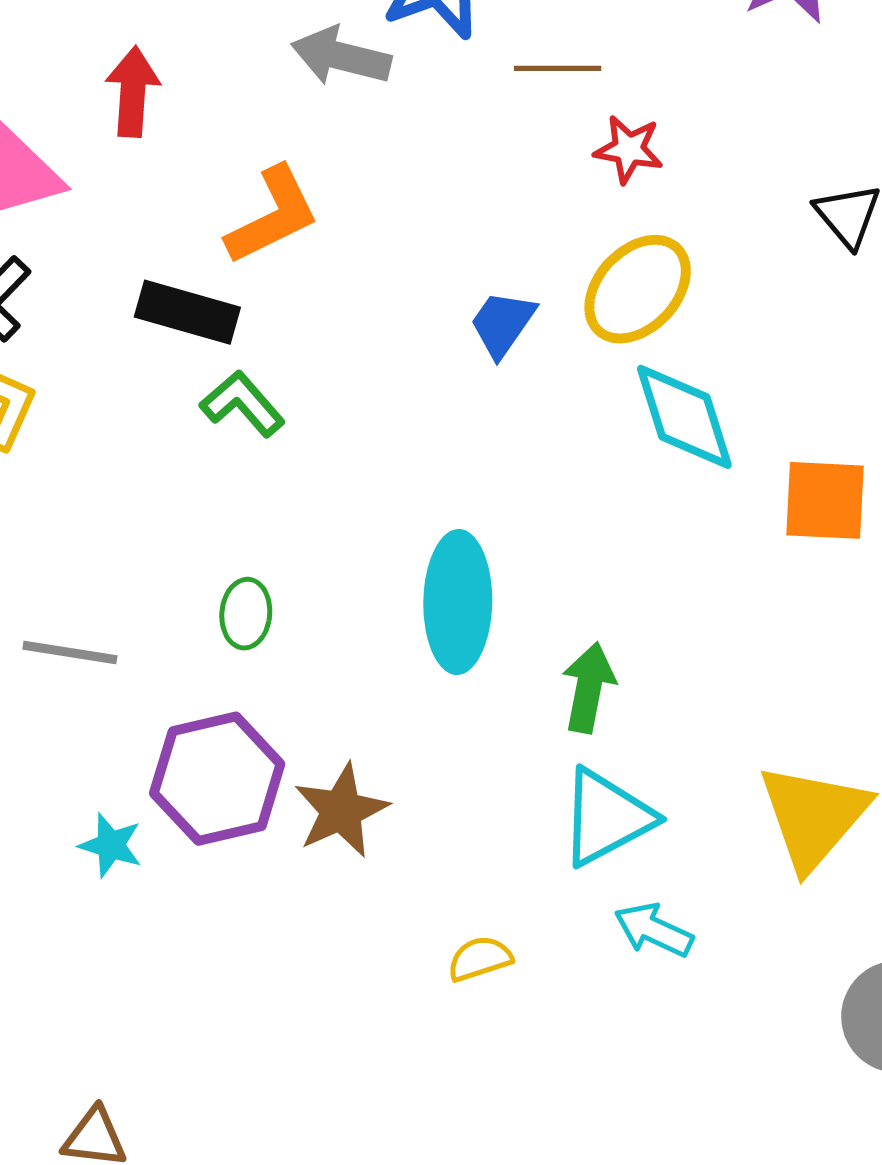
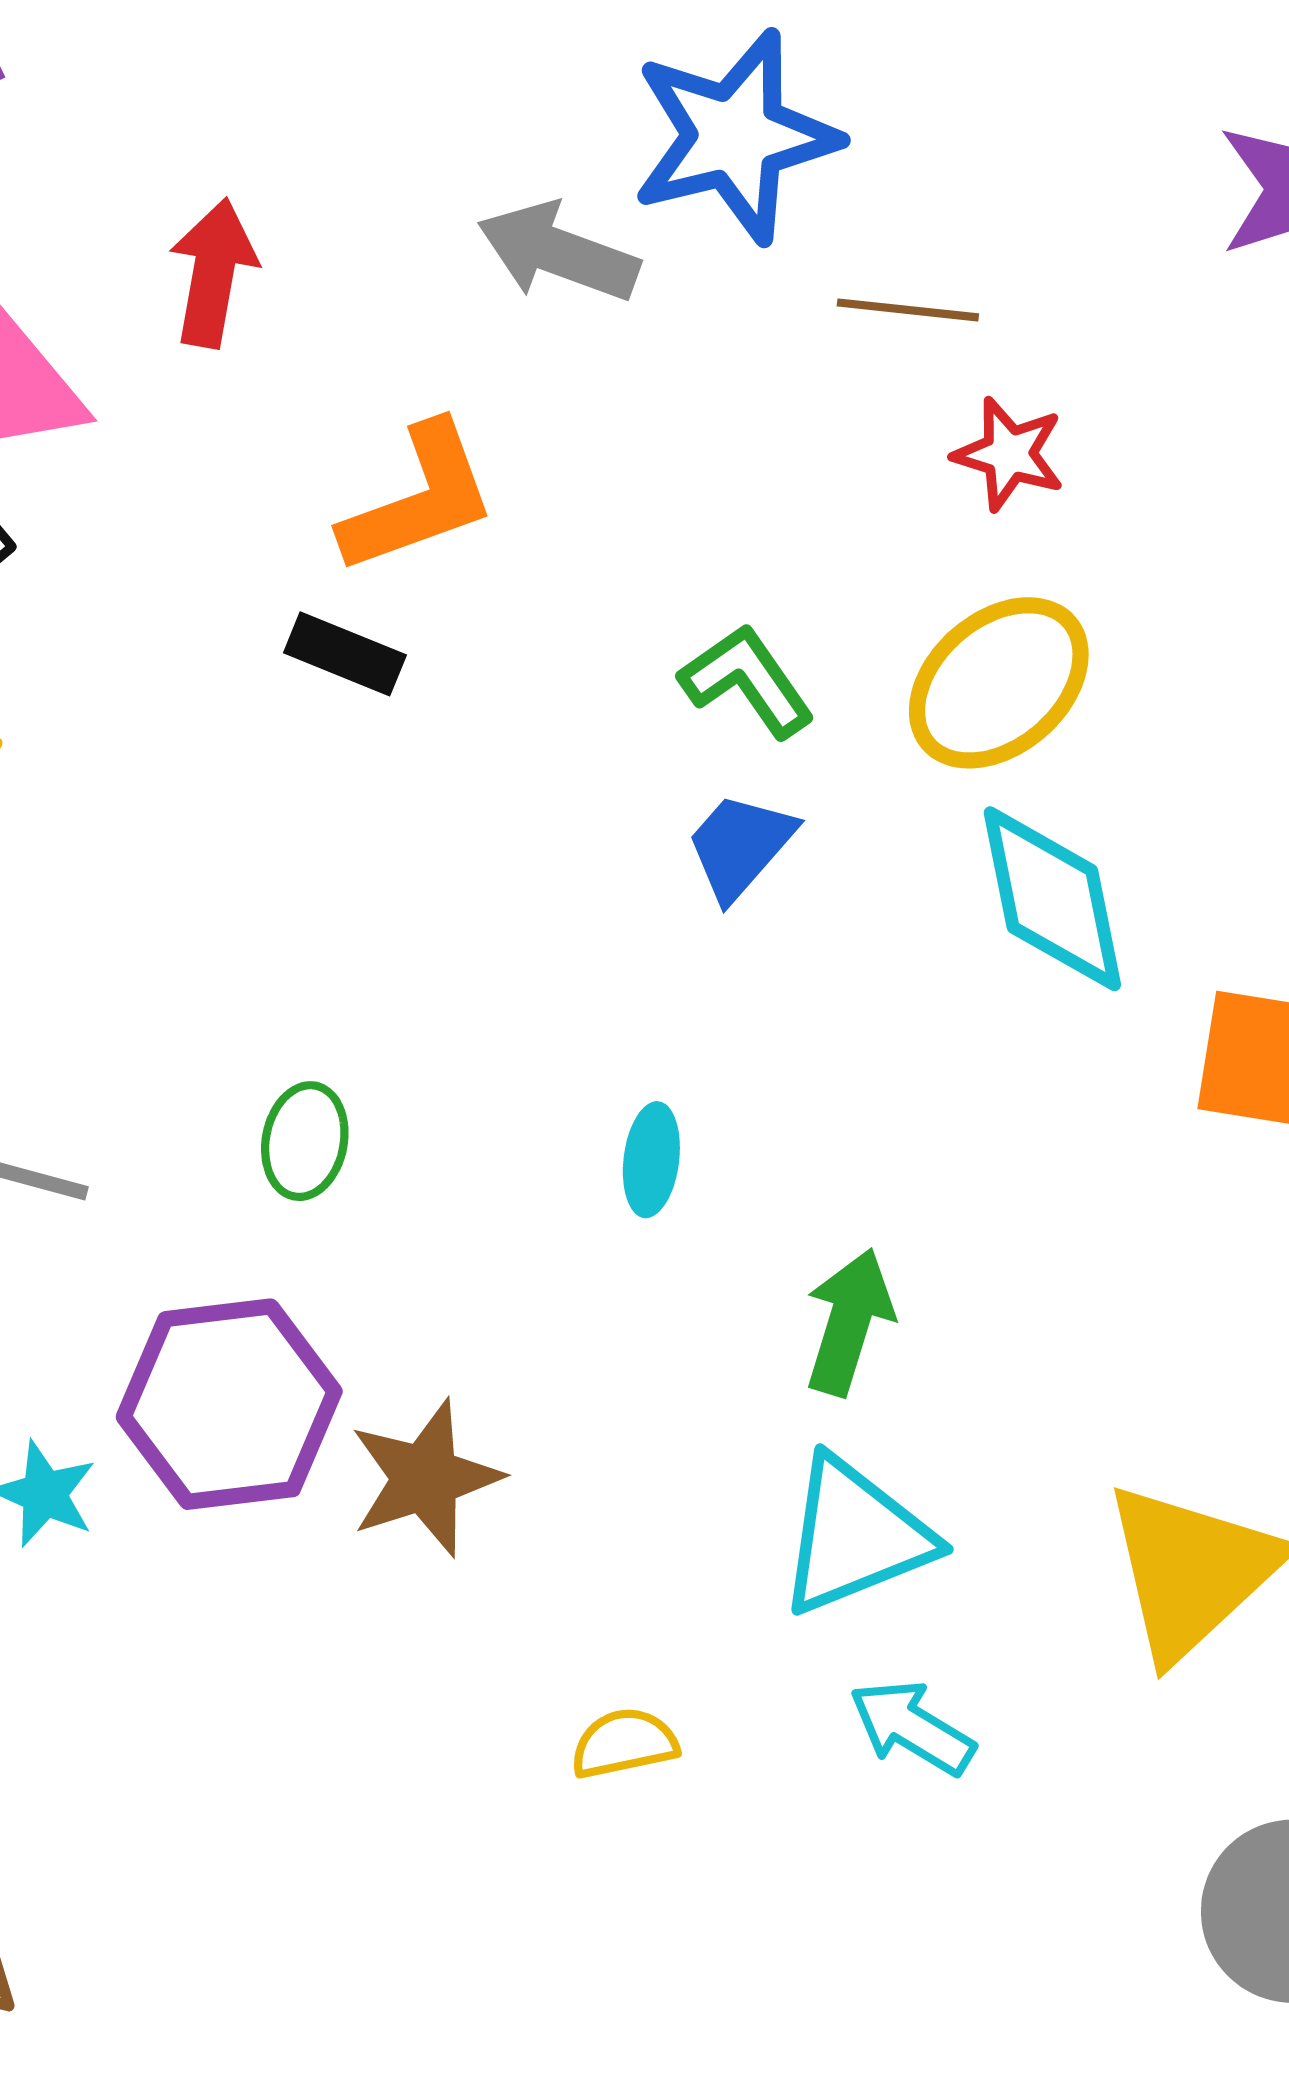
black rectangle: (187, 312) -> (345, 654), moved, size x0.7
blue trapezoid: (502, 324) -> (740, 846), moved
green L-shape: (242, 404) -> (747, 681), moved
cyan ellipse: (458, 602) -> (651, 1160), size x0.5

